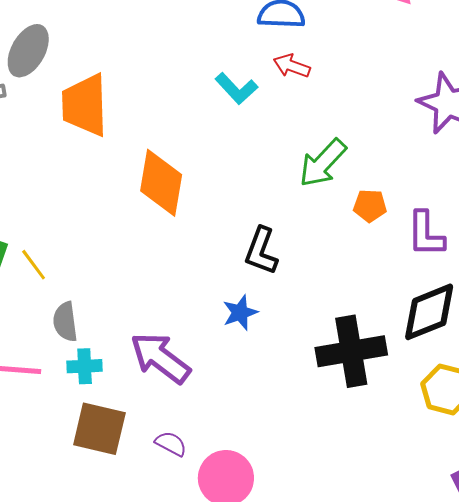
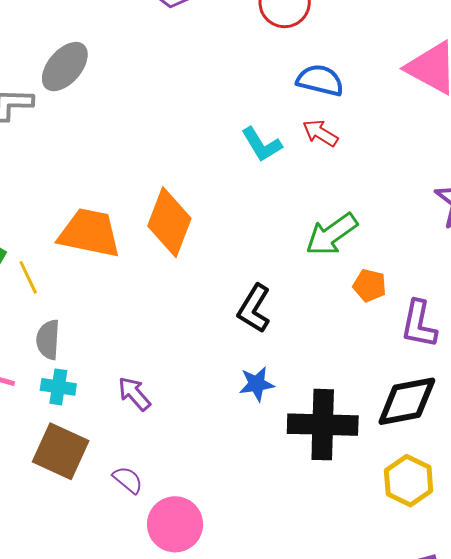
orange trapezoid: (85, 105) -> (89, 233), moved, turned 92
blue star: (240, 313) -> (257, 384), moved
purple arrow: (160, 358) -> (134, 394), size x0.6

